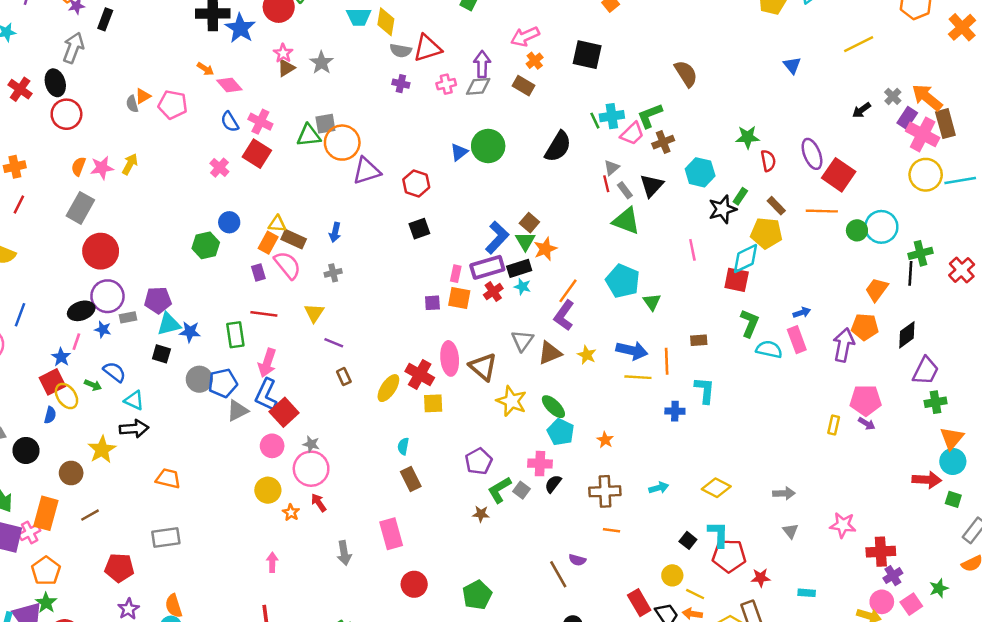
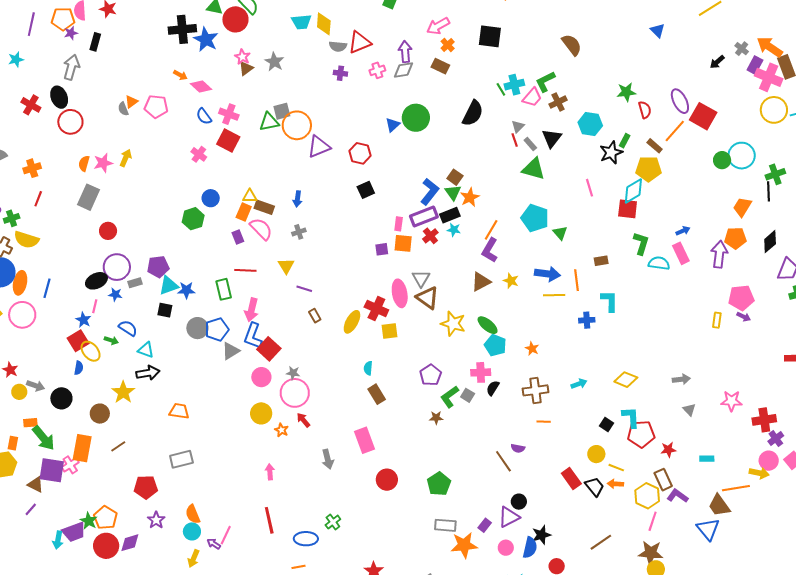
orange line: (822, 211) -> (675, 131), moved, turned -45
red circle: (101, 251) -> (108, 231), size x0.6
gray triangle: (522, 341) -> (421, 278), moved
orange pentagon: (46, 571) -> (105, 518), moved

